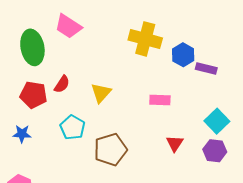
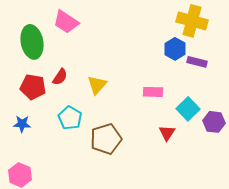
yellow cross: (145, 39) -> (192, 21), moved
cyan square: (217, 121) -> (188, 109), moved
purple hexagon: (215, 151) -> (214, 122), moved

